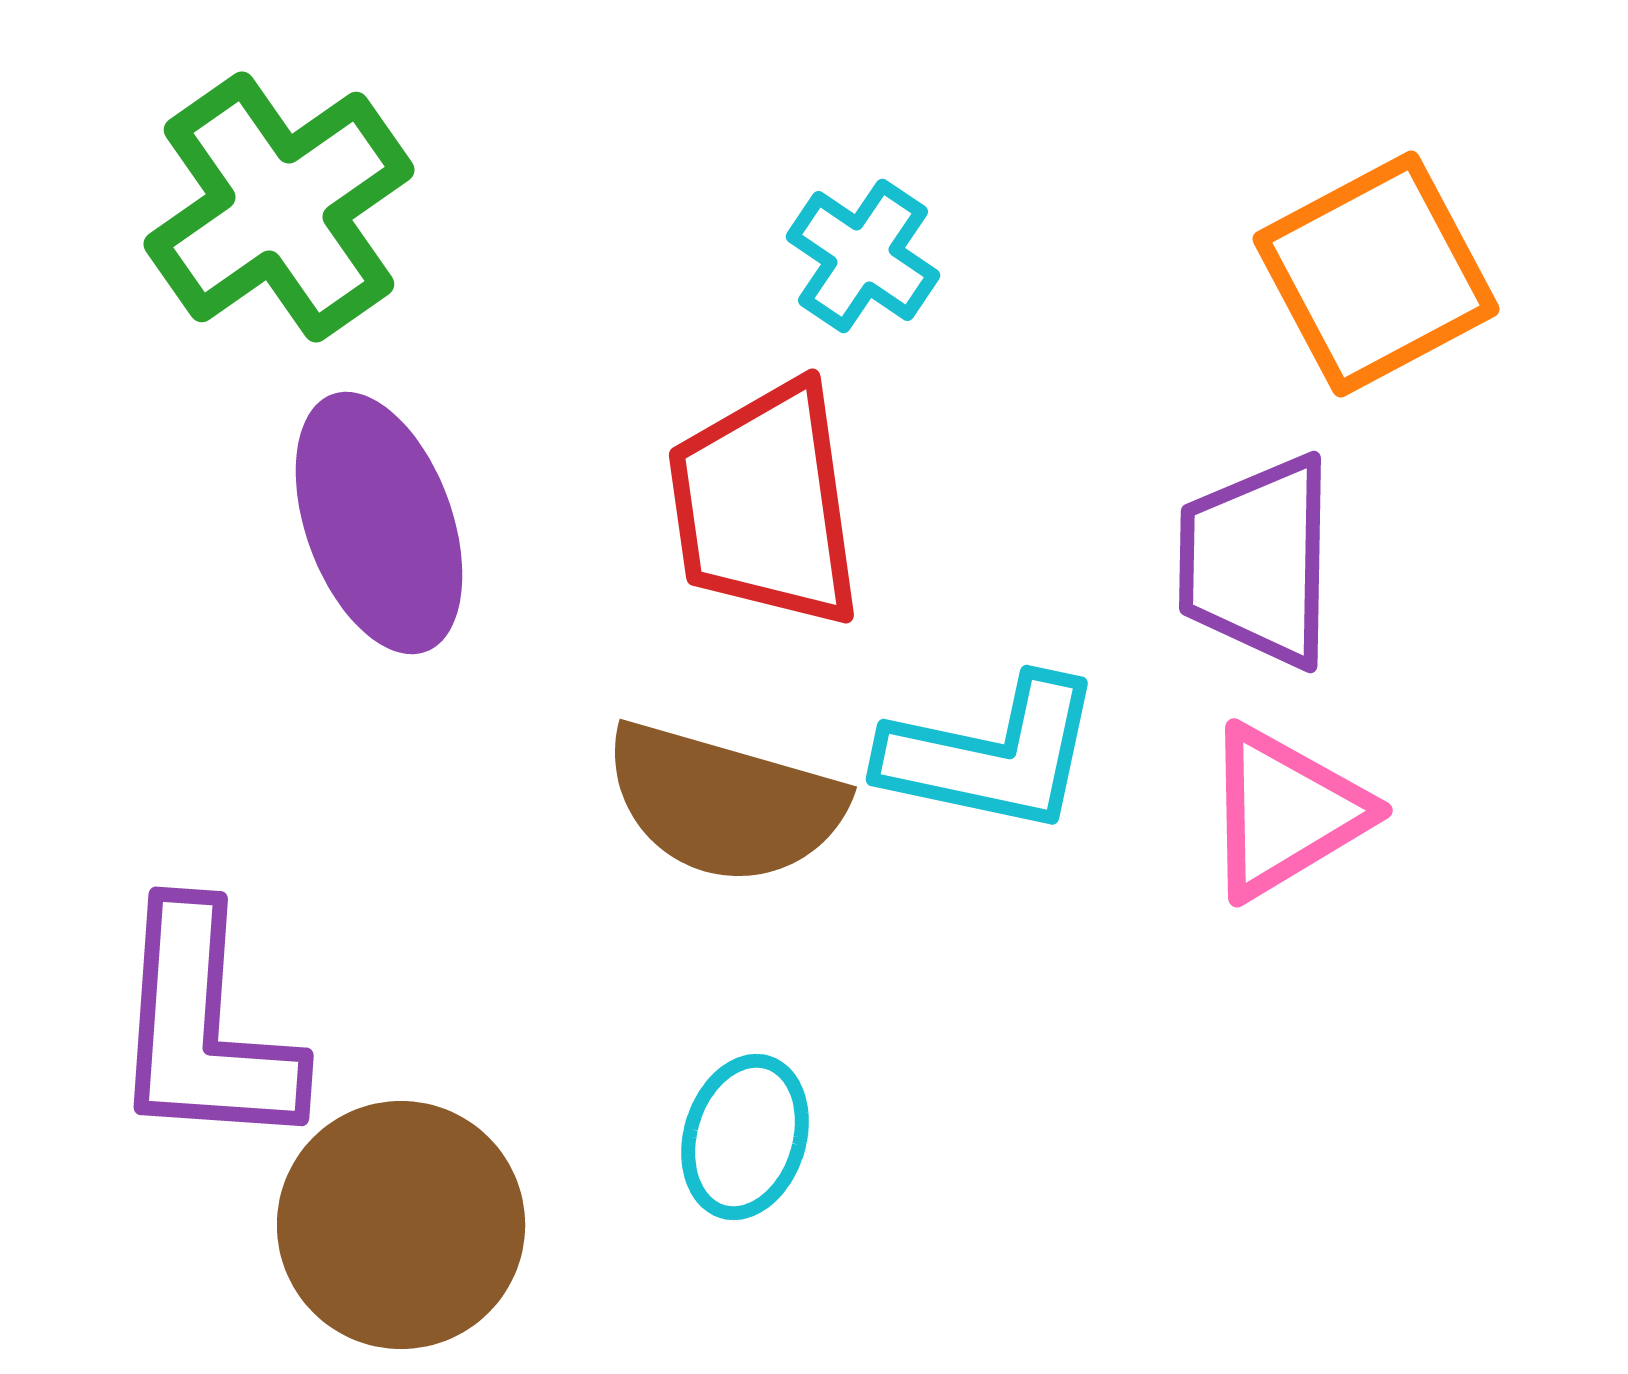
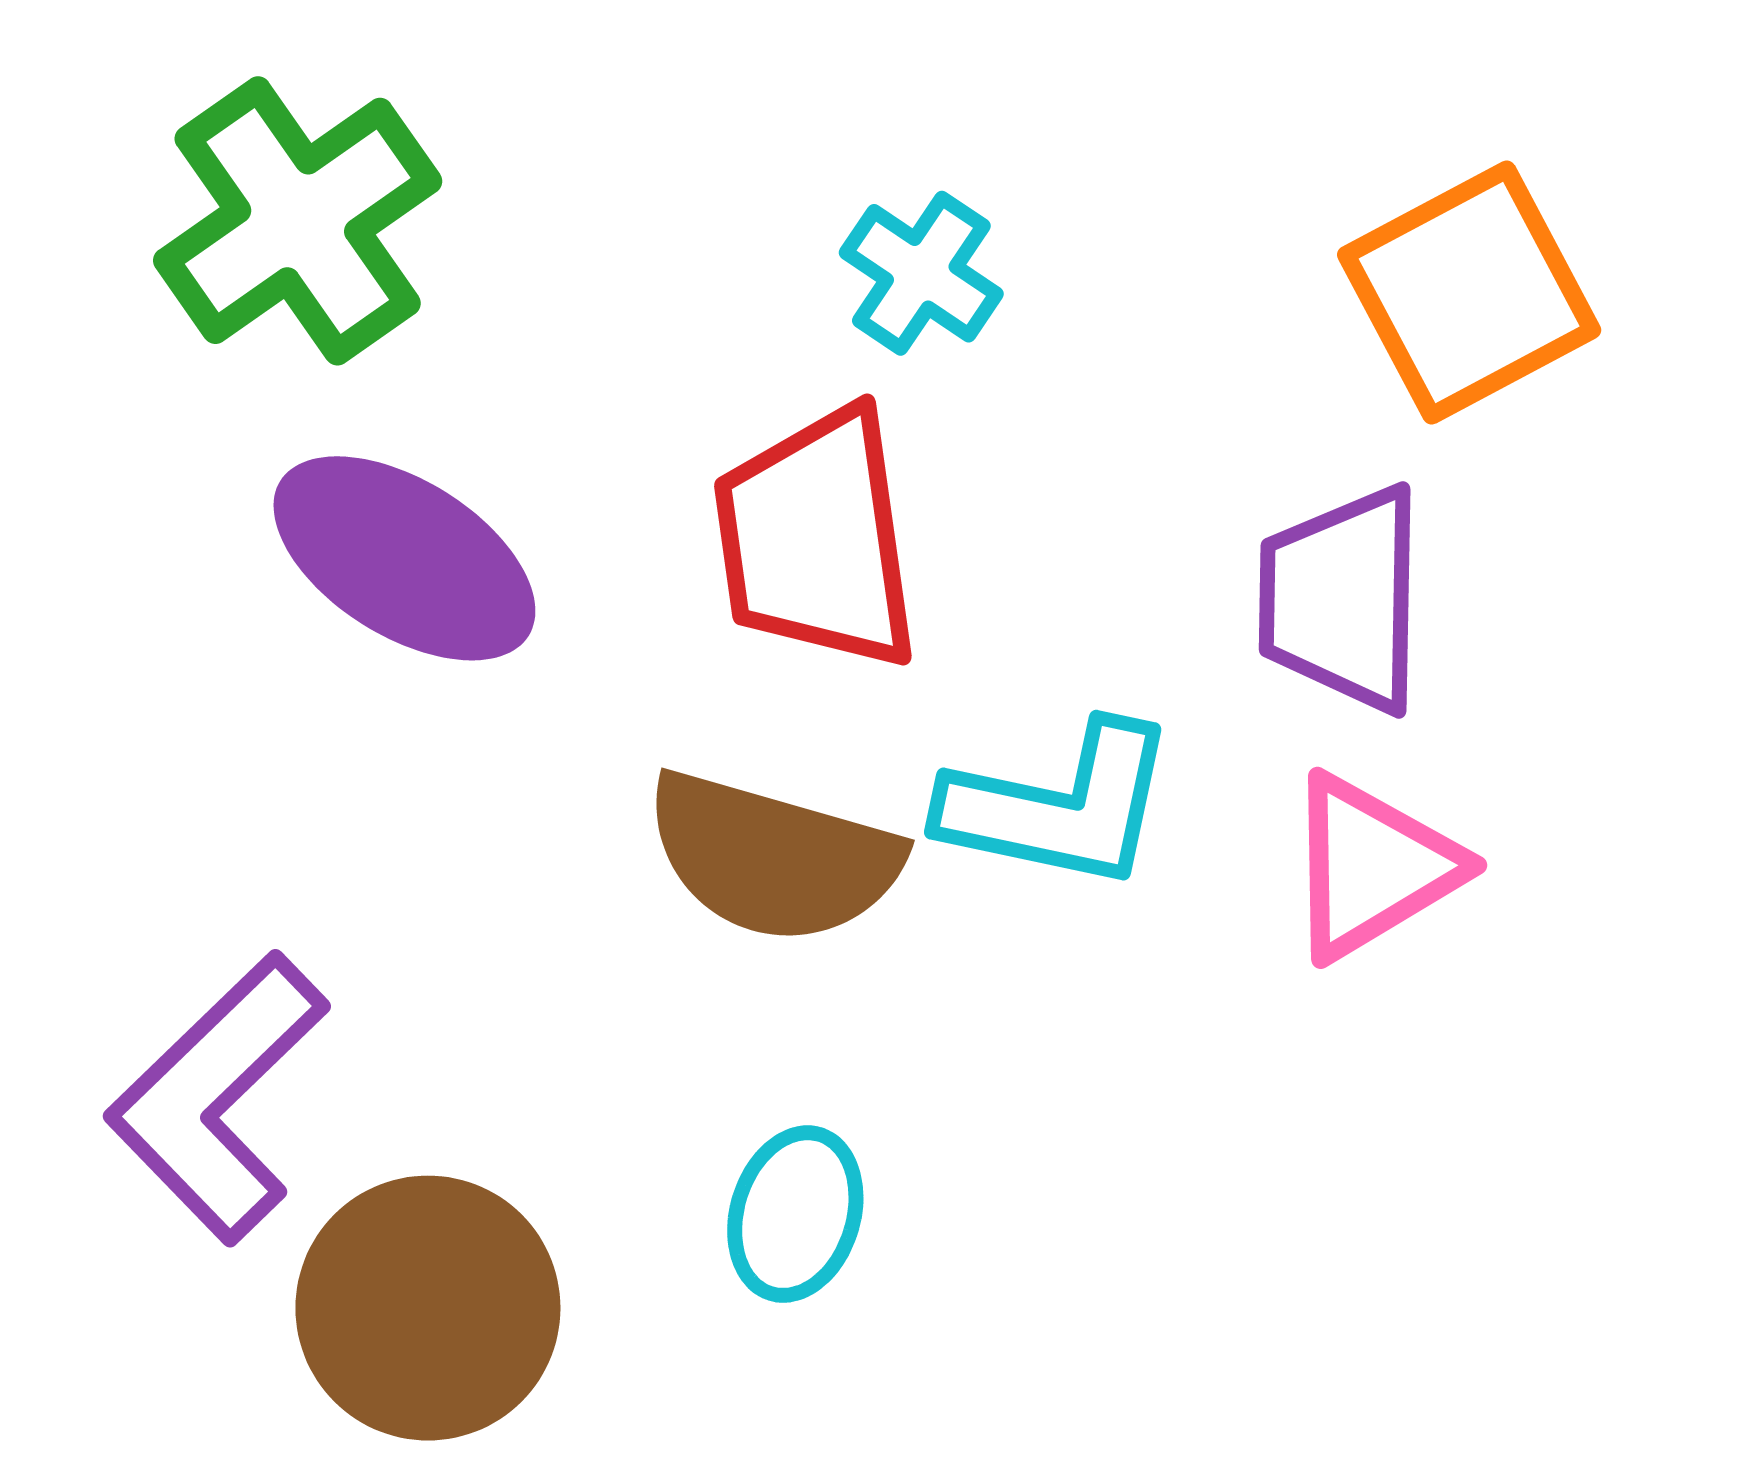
purple ellipse: (379, 523) -> (404, 558), turned -38
purple L-shape: (204, 1028) -> (218, 1098), turned 42

